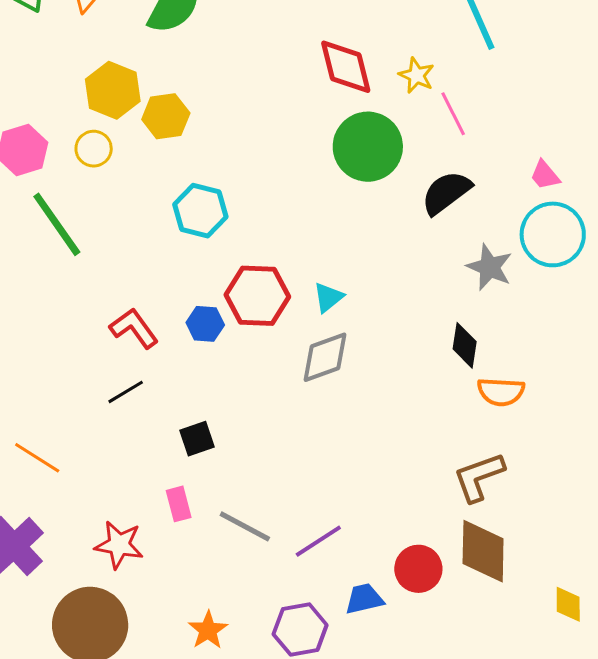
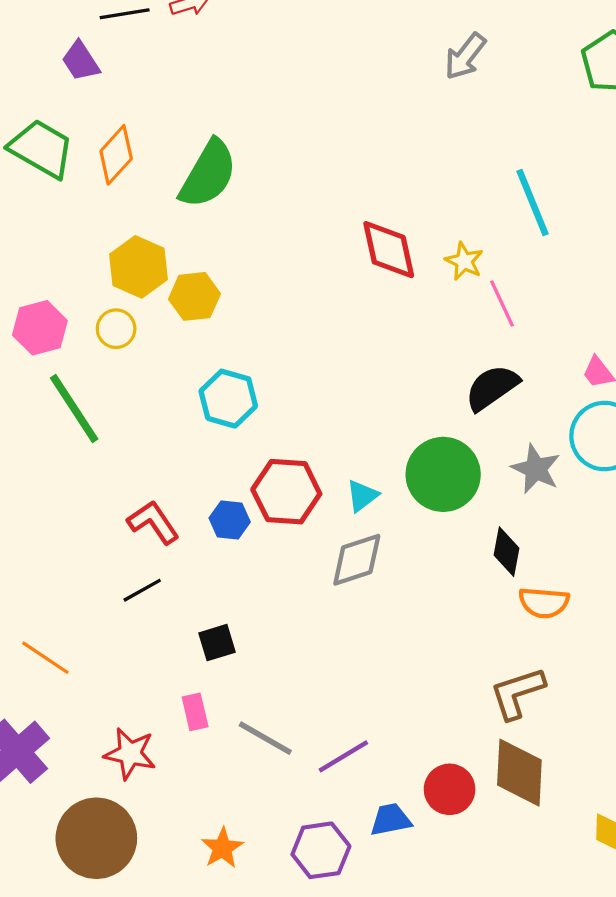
green circle: (368, 147) -> (443, 474), moved

